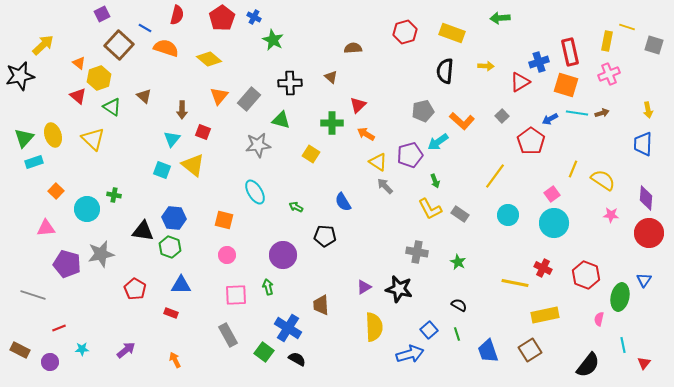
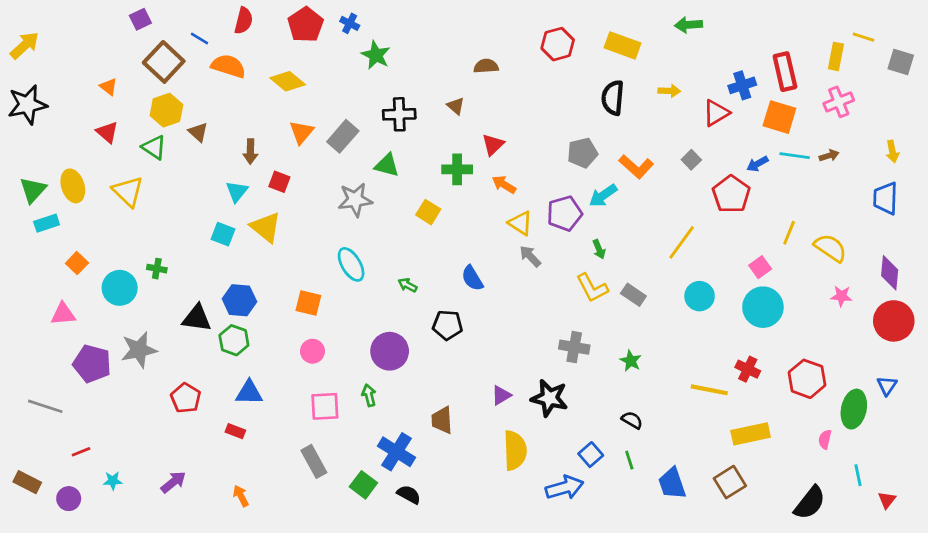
yellow arrow: (43, 45) -> (25, 45), moved
yellow hexagon: (99, 78) -> (166, 110), moved

